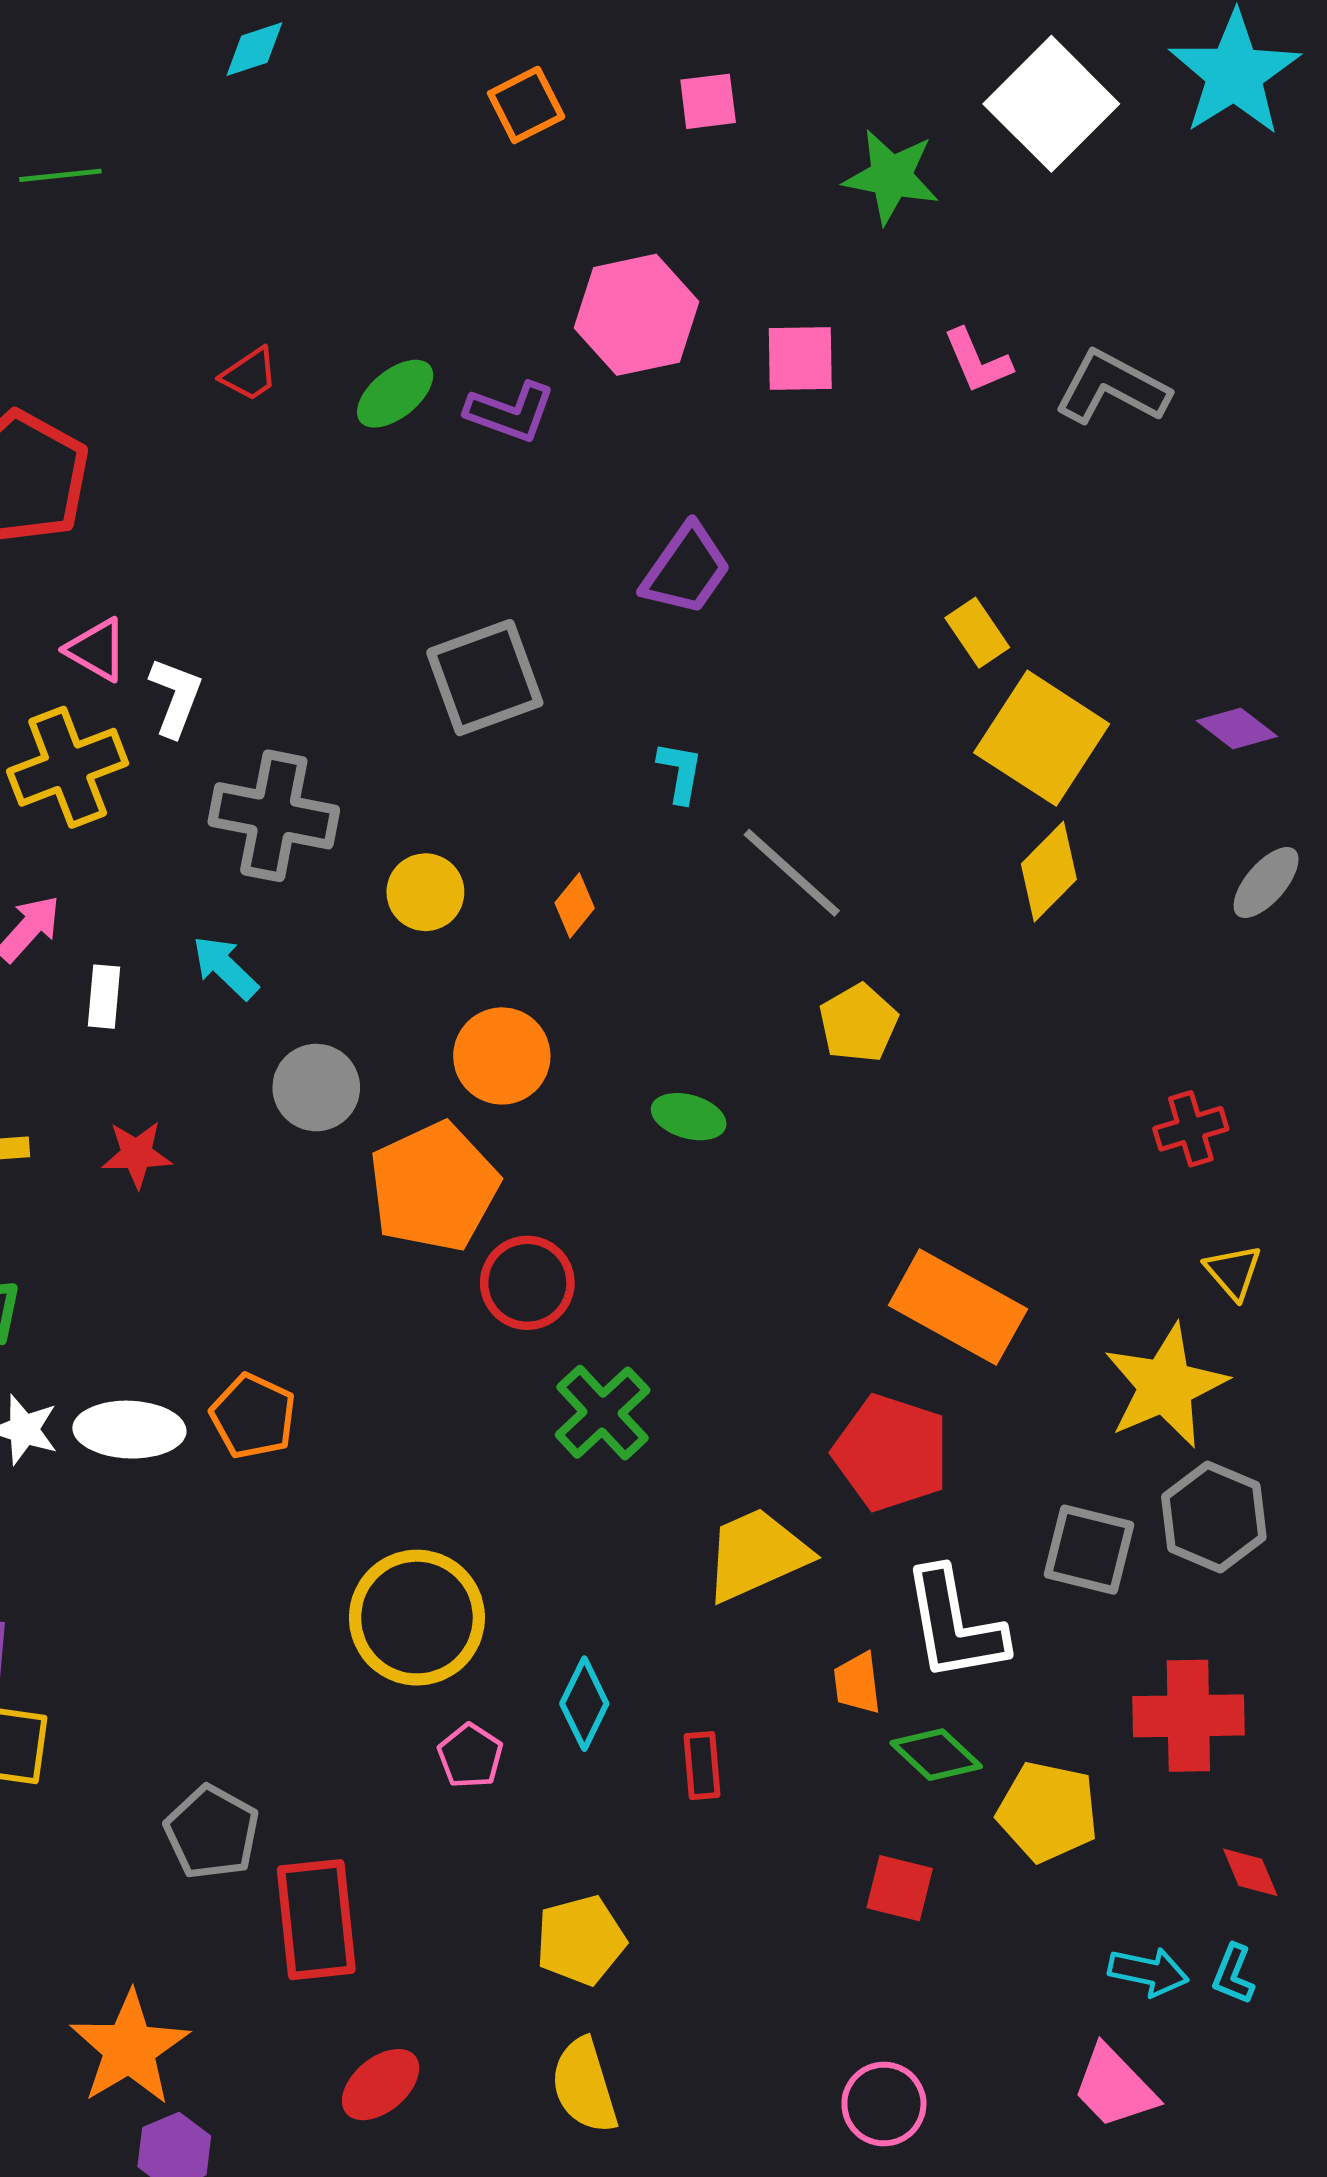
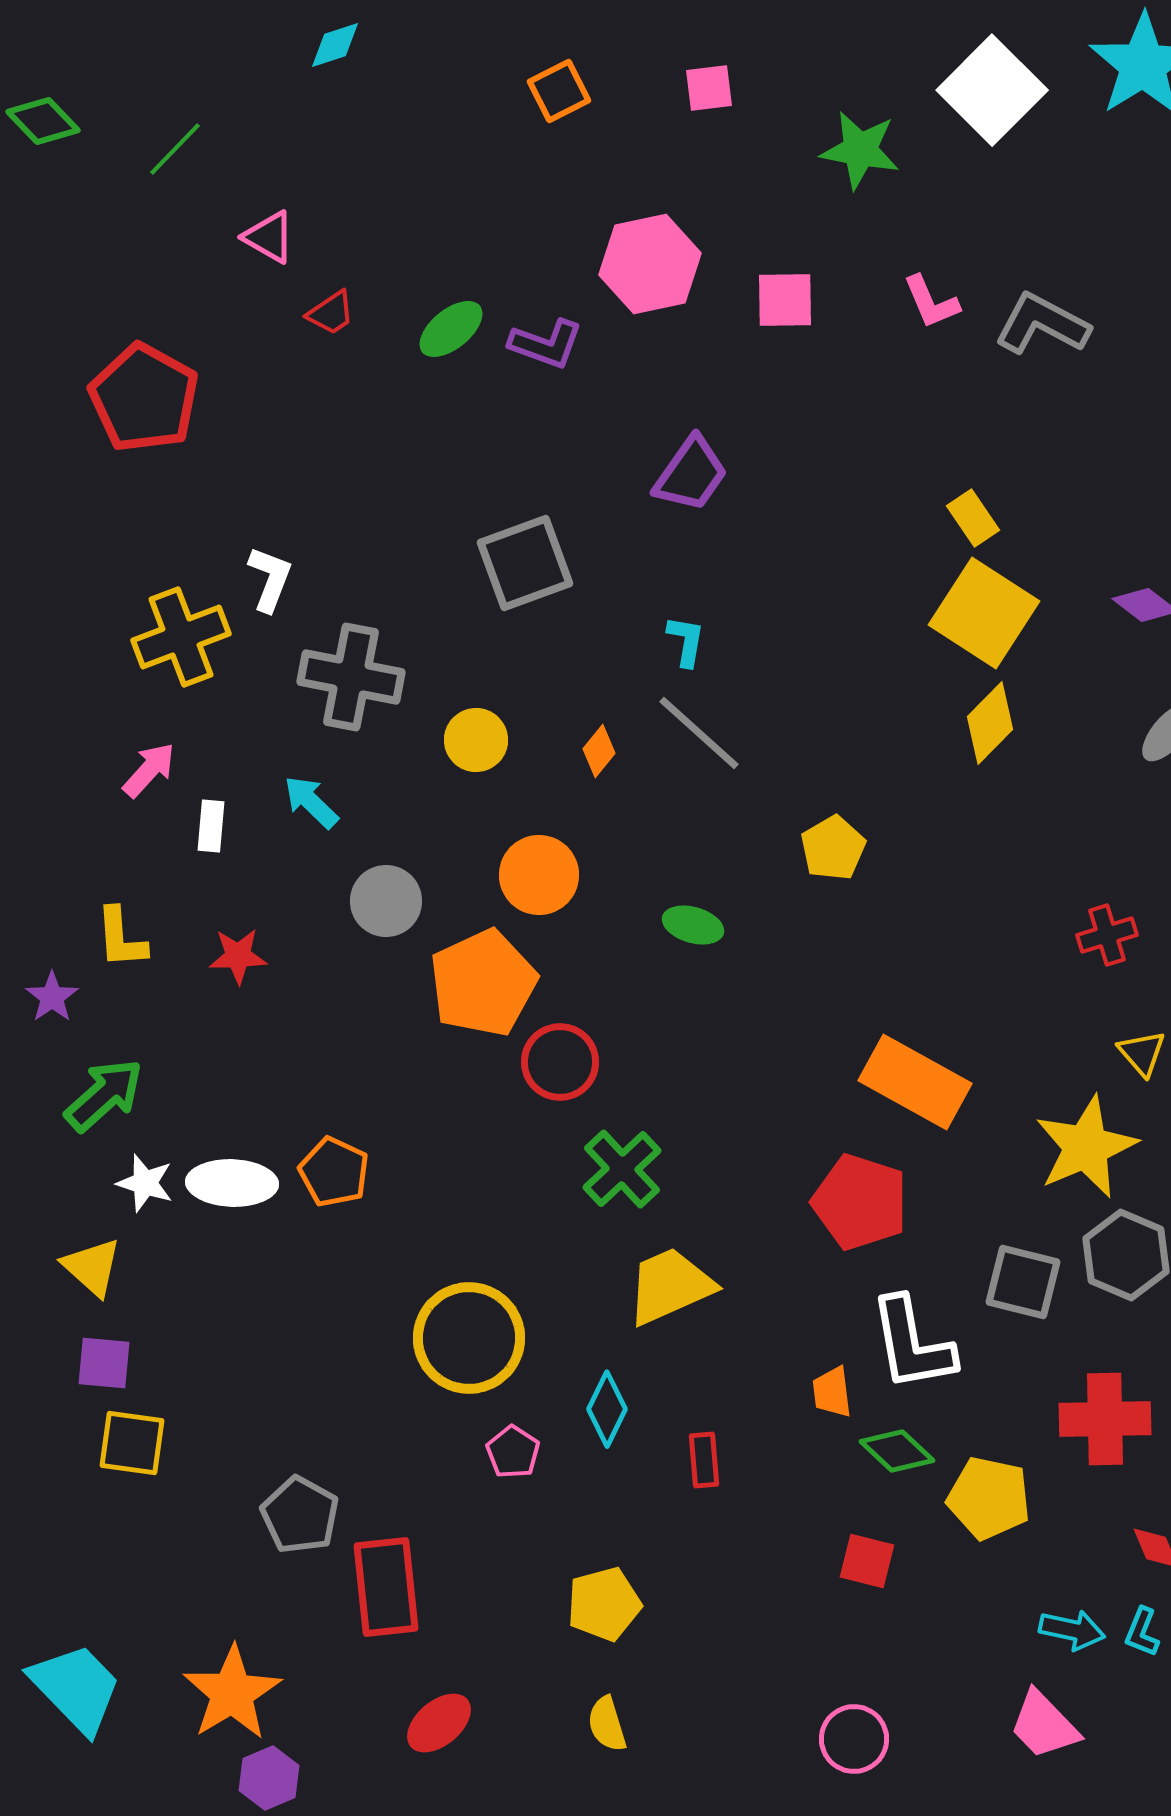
green line: (60, 175) -> (175, 149), turned -40
yellow rectangle: (977, 633) -> (973, 518), moved
pink triangle: (97, 650) -> (269, 237), moved
gray line: (792, 873) -> (699, 733), moved
yellow trapezoid: (757, 1555) -> (670, 1286), moved
yellow semicircle: (584, 2086) -> (607, 1724), size x0.7

